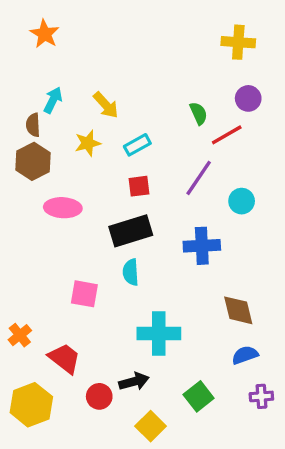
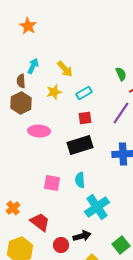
cyan semicircle: (131, 272) -> (80, 180), moved
cyan cross: (159, 333) -> (97, 207), turned -35

